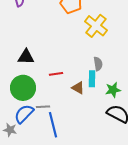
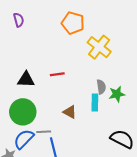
red line: (56, 74) -> (57, 74), moved
brown triangle: (78, 88) -> (70, 112), moved
green star: (113, 90) -> (117, 94), moved

